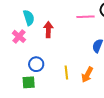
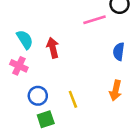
blue circle: (36, 64) -> (38, 96), moved
yellow line: (66, 73) -> (73, 99), moved

